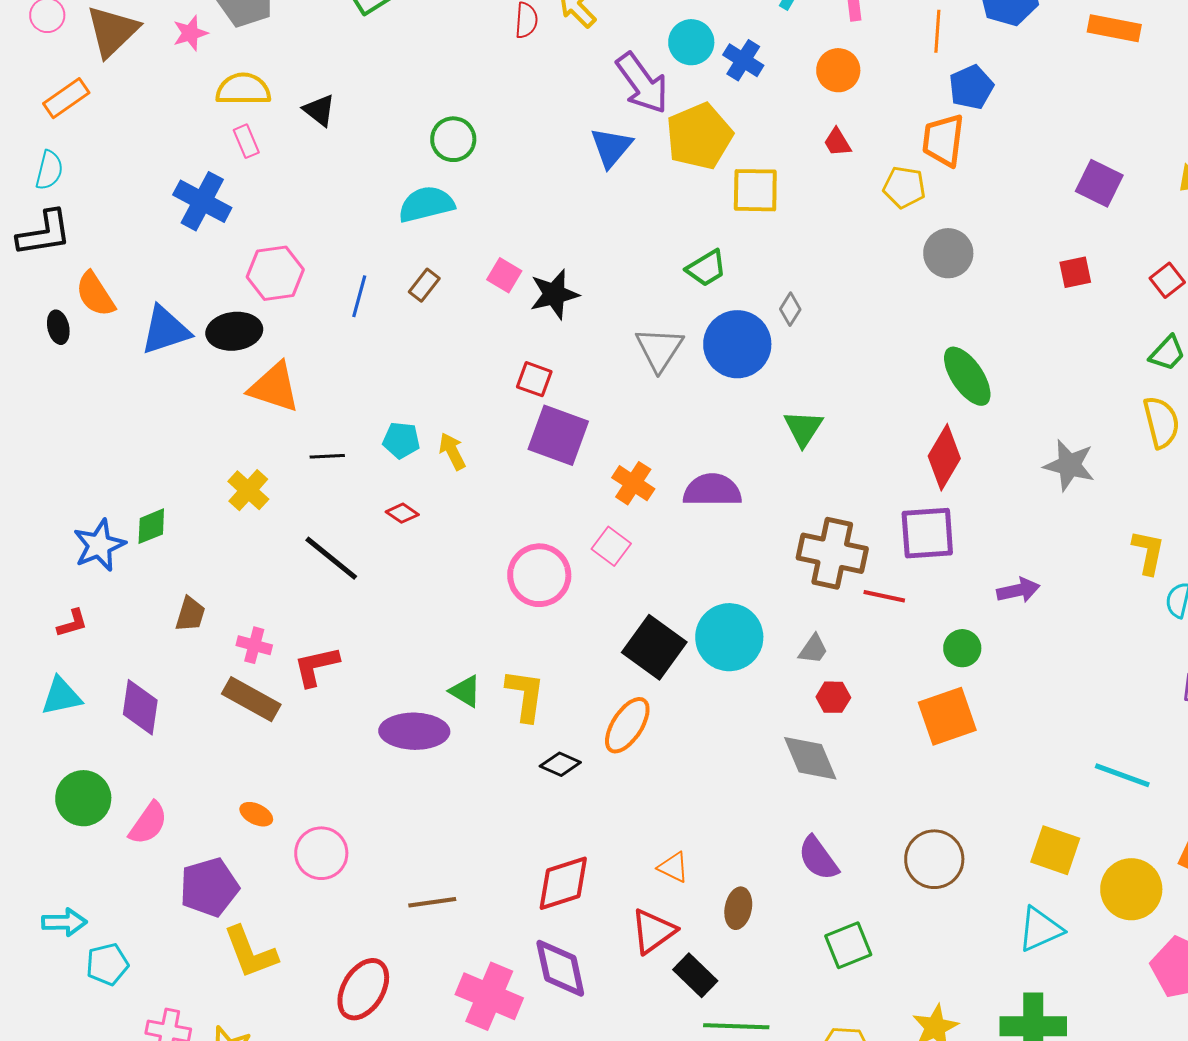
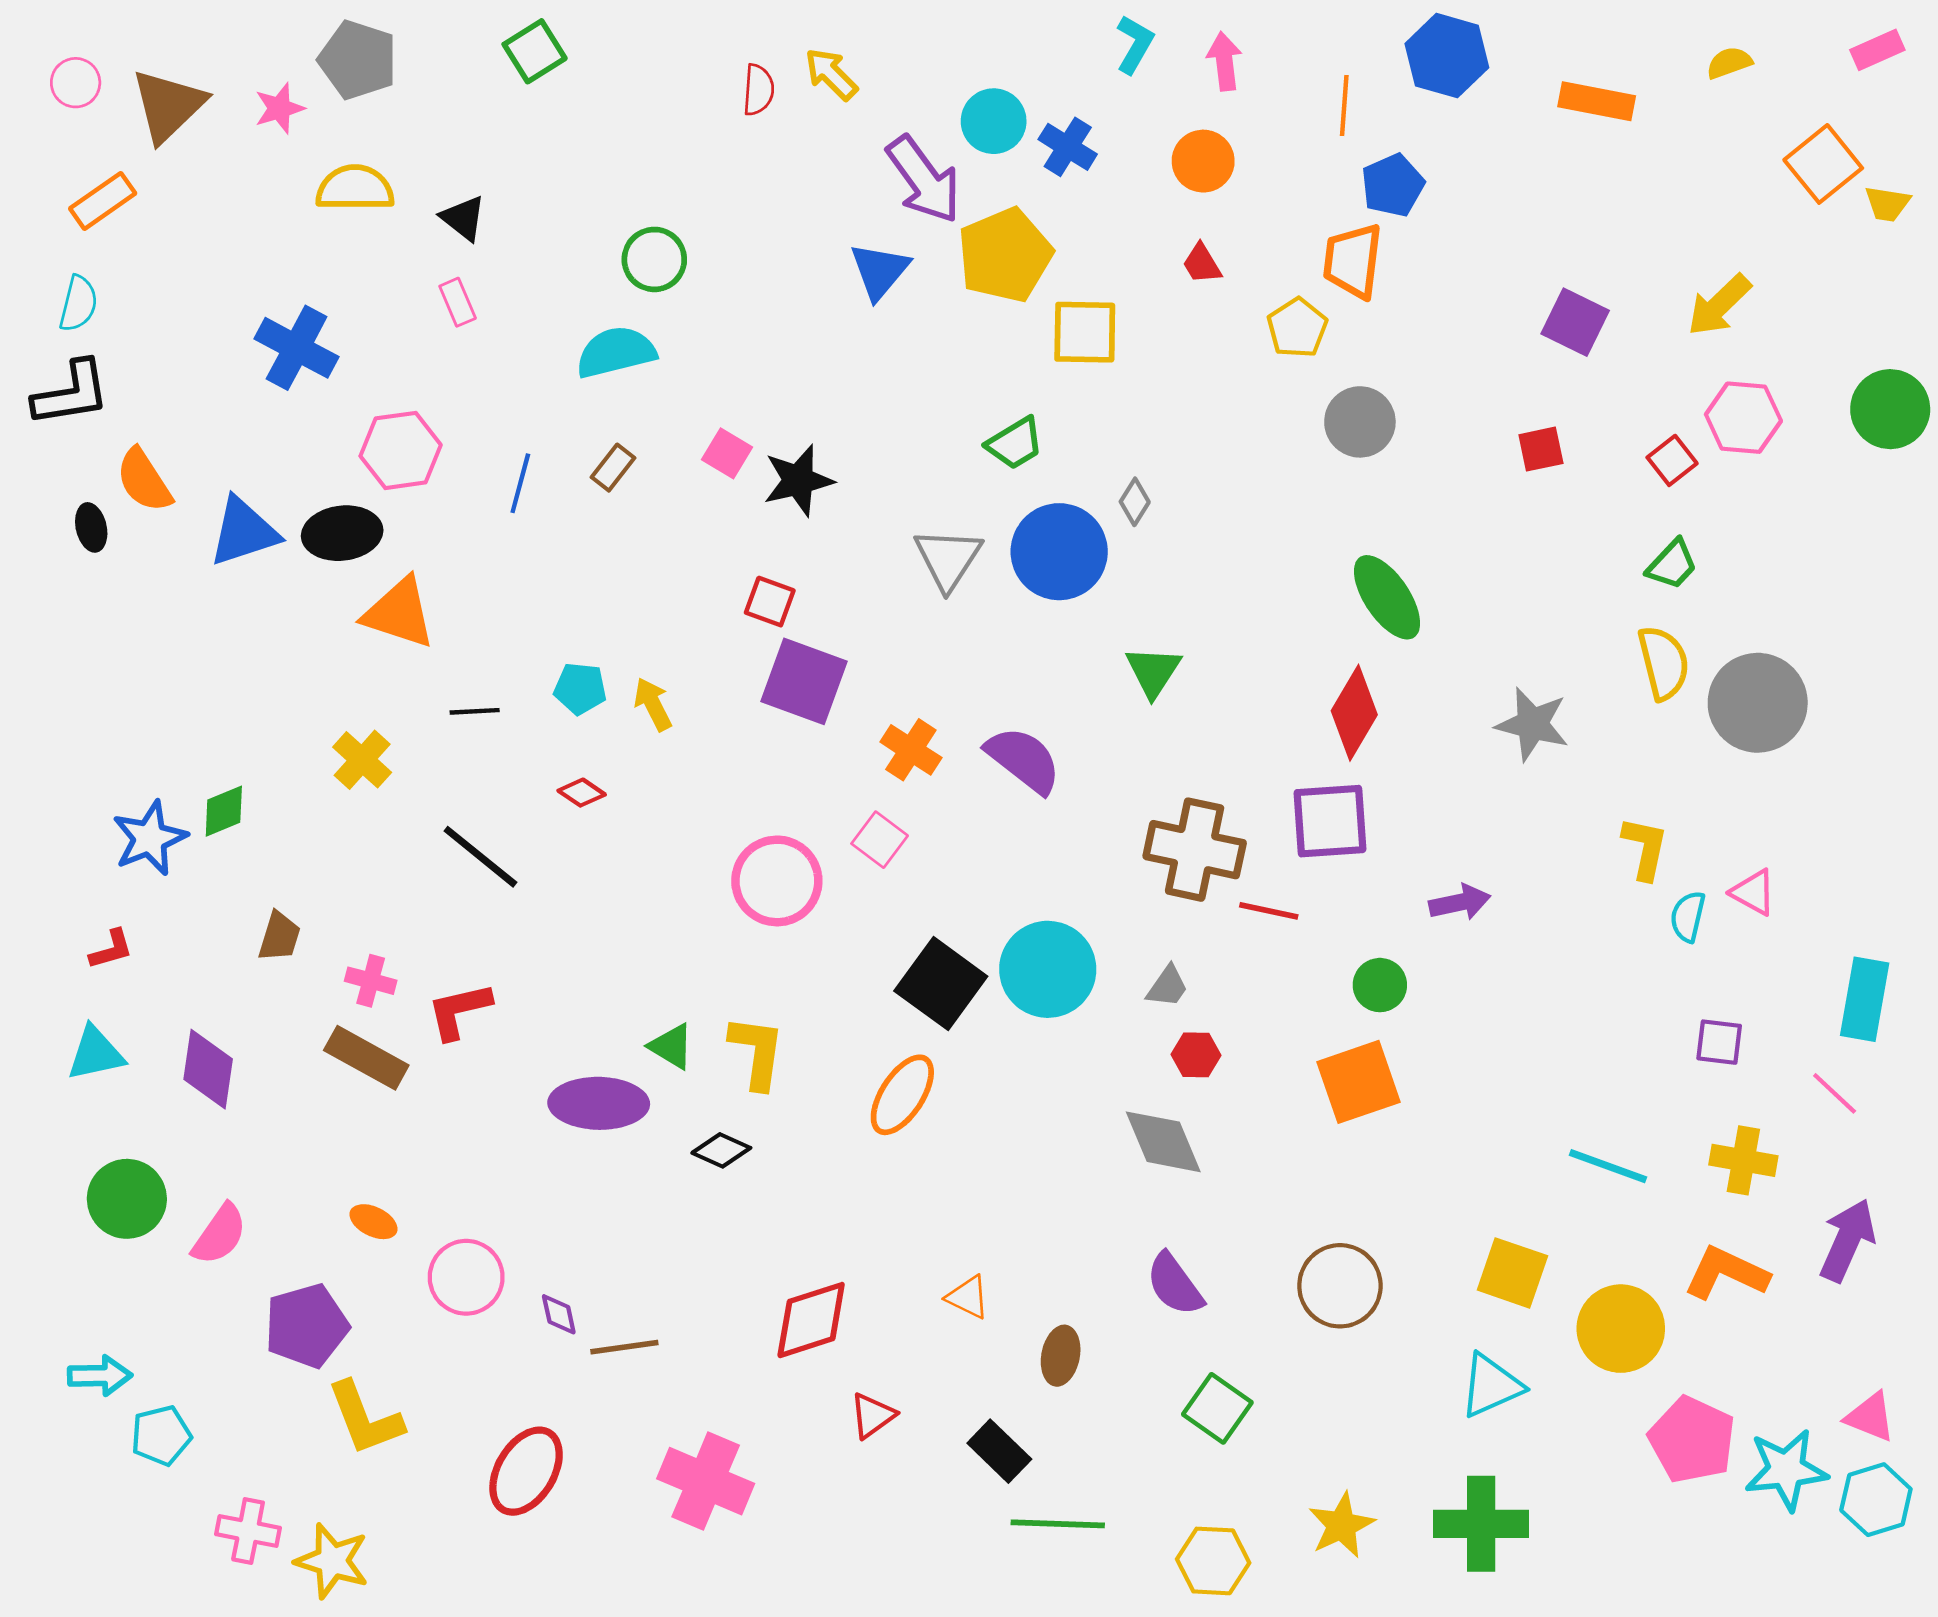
pink rectangle: (246, 141) -> (458, 302), moved
yellow pentagon: (904, 187) -> (1297, 328), turned 30
purple semicircle: (712, 490) -> (1024, 760), turned 38
black diamond: (560, 764) -> (721, 1150), moved
red triangle: (653, 931) -> (872, 1416), moved, size x0.7
green square: (848, 945) -> (1217, 1408), turned -33
purple diamond: (560, 968) -> (559, 1314), moved, size x0.5

